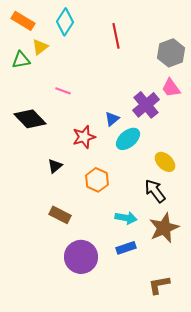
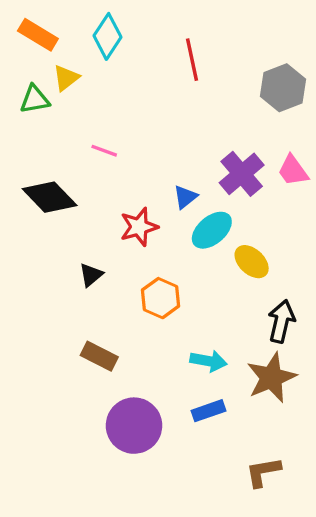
pink trapezoid: (171, 88) -> (293, 171), moved
yellow ellipse: (165, 162) -> (252, 262), moved
black arrow: (155, 191) -> (281, 321), moved, turned 50

